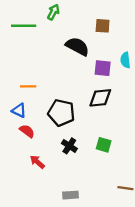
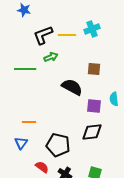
green arrow: (53, 12) -> (51, 57), turned 40
blue triangle: (19, 110) -> (21, 143), turned 40
red semicircle: (27, 131) -> (42, 167), moved

